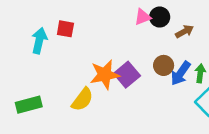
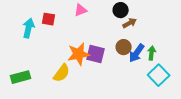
pink triangle: (143, 17) -> (81, 10), moved
brown arrow: (185, 31) -> (130, 23), moved
purple square: (127, 75) -> (96, 54), turned -36

